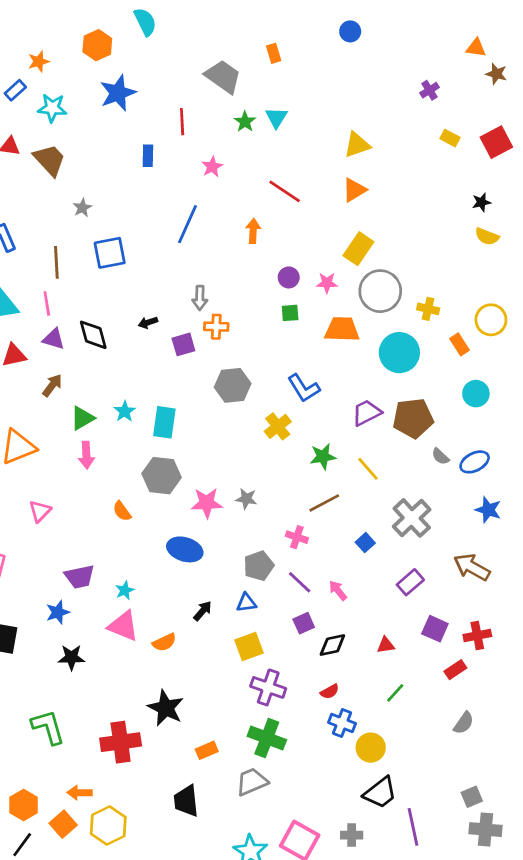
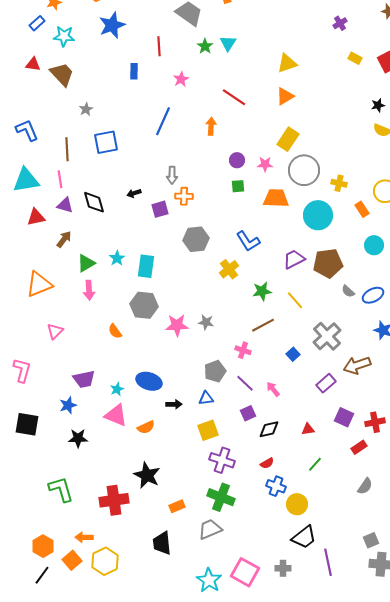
blue ellipse: (185, 549) -> (149, 381), moved
brown arrow: (472, 567) -> (357, 365), moved, turned -48
black arrow: (203, 611) -> (174, 404), turned 49

